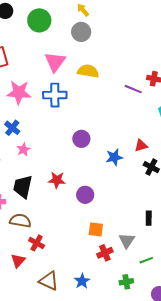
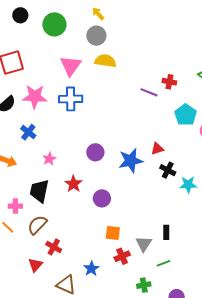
yellow semicircle: (88, 71) -> (105, 61), moved
purple circle: (81, 139) -> (95, 152), moved
pink star: (24, 149) -> (49, 159), moved
blue star: (114, 157) -> (131, 161), size x1.4
red star: (57, 180) -> (73, 184), turned 30
black rectangle: (149, 218) -> (166, 232), moved
brown semicircle: (20, 221) -> (37, 225), turned -55
blue star: (82, 281) -> (91, 269), moved

